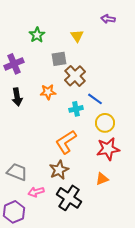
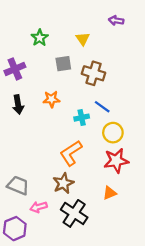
brown cross: (75, 76) -> (94, 73), moved, turned -30

